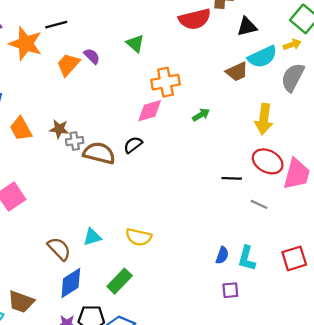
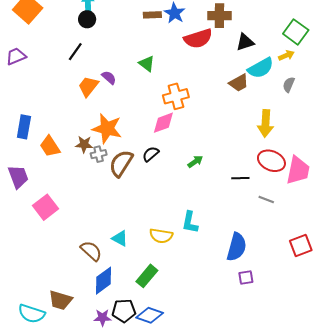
black line: (56, 25) -> (75, 52), turned -36
orange star: (26, 44) -> (107, 129), moved
gray semicircle: (293, 77) -> (289, 85), size x0.6
green arrow: (201, 115) -> (195, 162), moved
brown semicircle: (99, 153) -> (121, 163), turned -68
cyan triangle: (92, 237) -> (120, 238), turned 48
blue semicircle: (222, 255) -> (237, 247), size x1.8
cyan L-shape: (247, 258) -> (190, 222), moved

